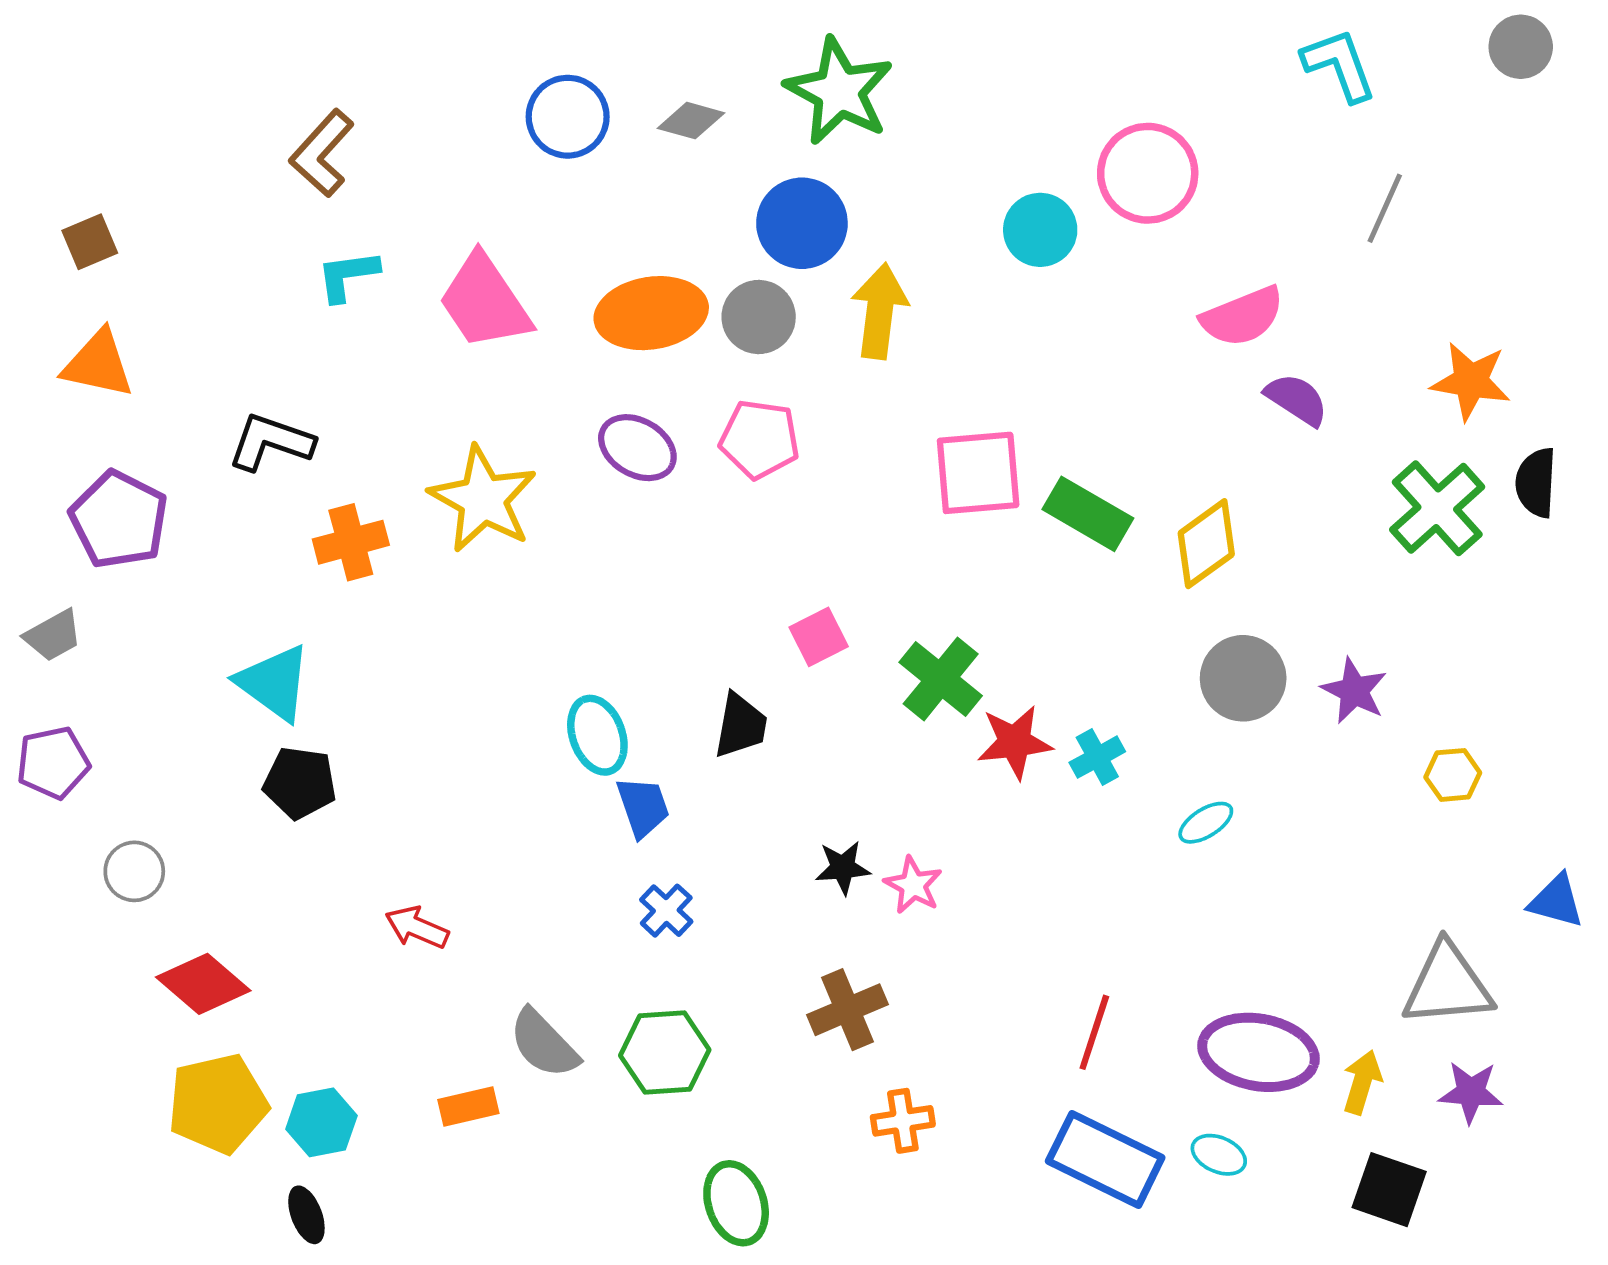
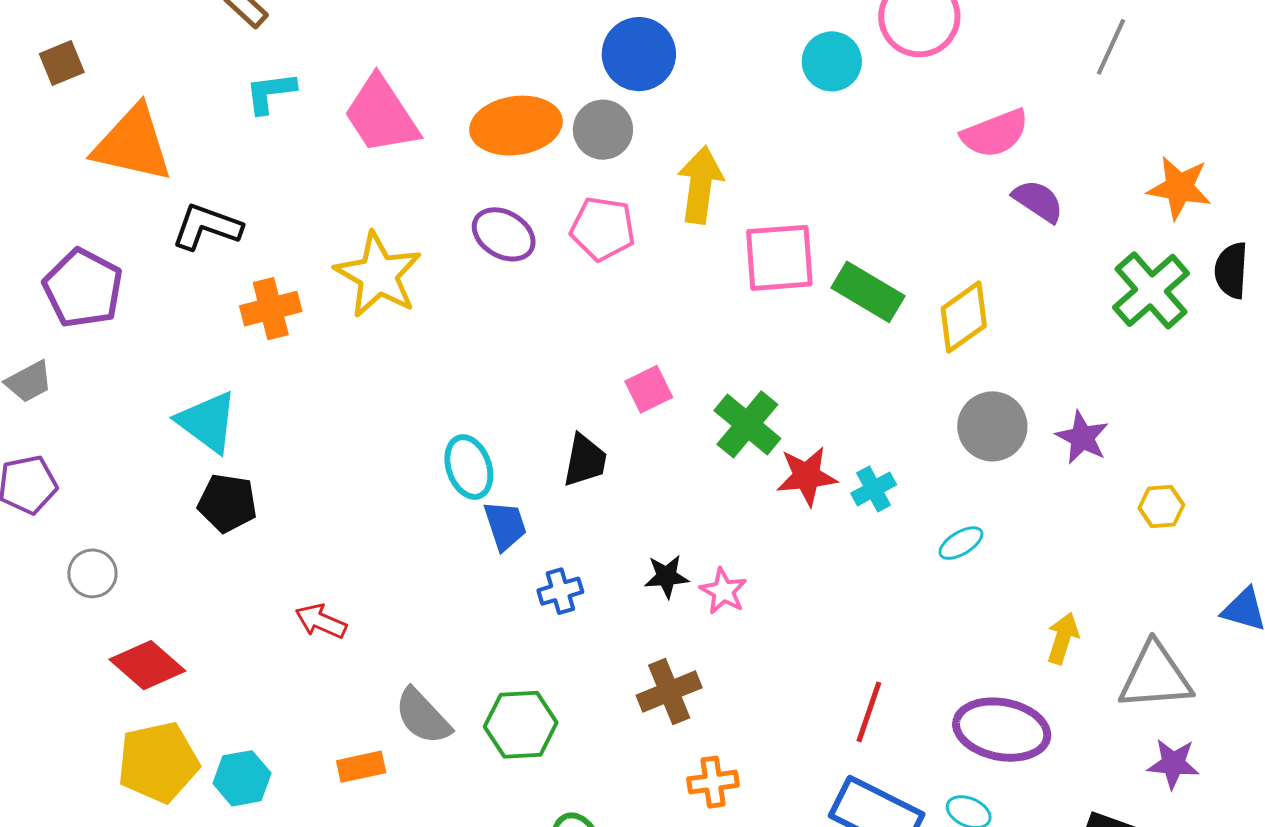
yellow arrow: (880, 311) -> (700, 185), moved
orange triangle: (98, 364) -> (133, 144), moved, size x1.4
blue cross: (666, 911) -> (560, 591), moved, turned 30
yellow arrow: (1362, 1082) -> (1063, 638), moved

